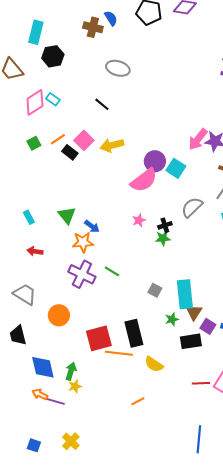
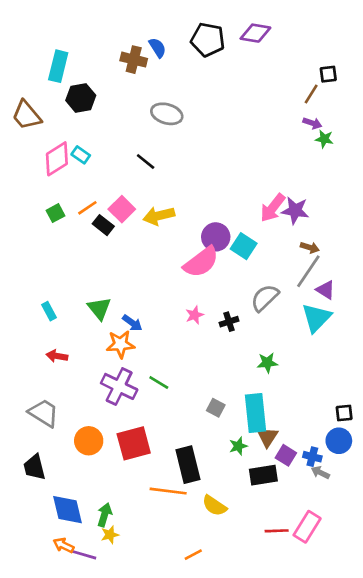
green star: (163, 238) -> (267, 363), moved
red square: (99, 338) -> (134, 443), moved

